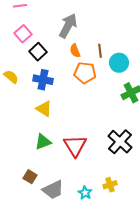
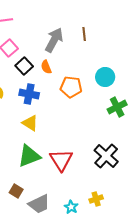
orange semicircle: (75, 51) -> (46, 67), moved
brown line: (100, 51) -> (84, 34), moved
green triangle: (43, 142) -> (29, 156), size x1.4

